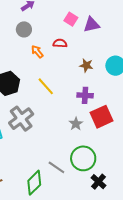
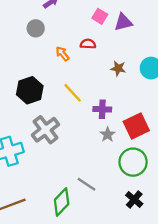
gray circle: (24, 29) -> (36, 28), moved
purple cross: (85, 95) -> (102, 109), moved
green circle: (83, 158) -> (133, 162), moved

